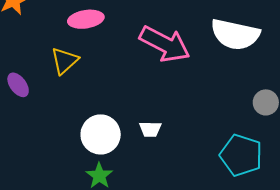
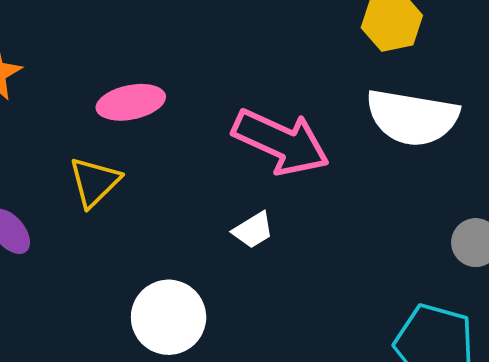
white trapezoid: (150, 129) -> (253, 230), moved, turned -30

